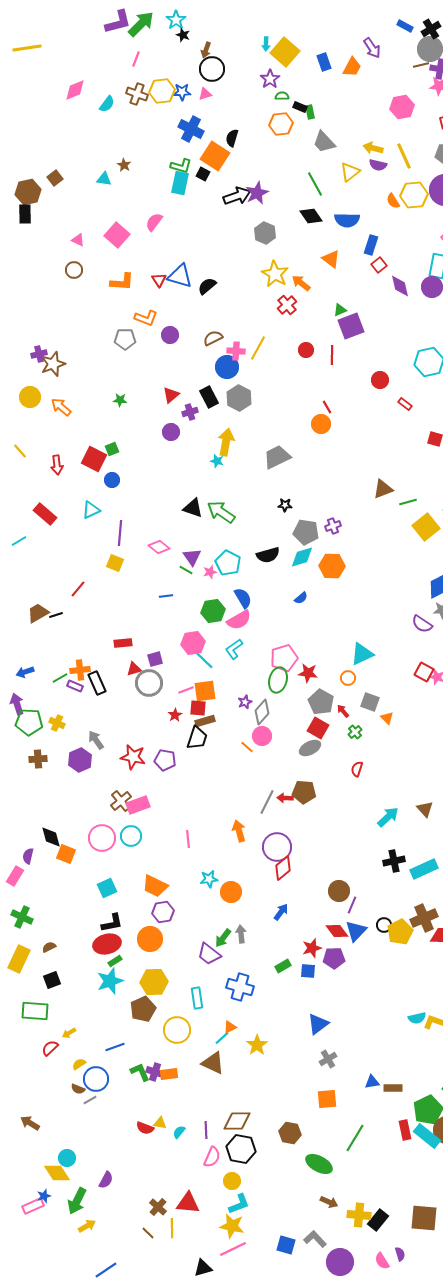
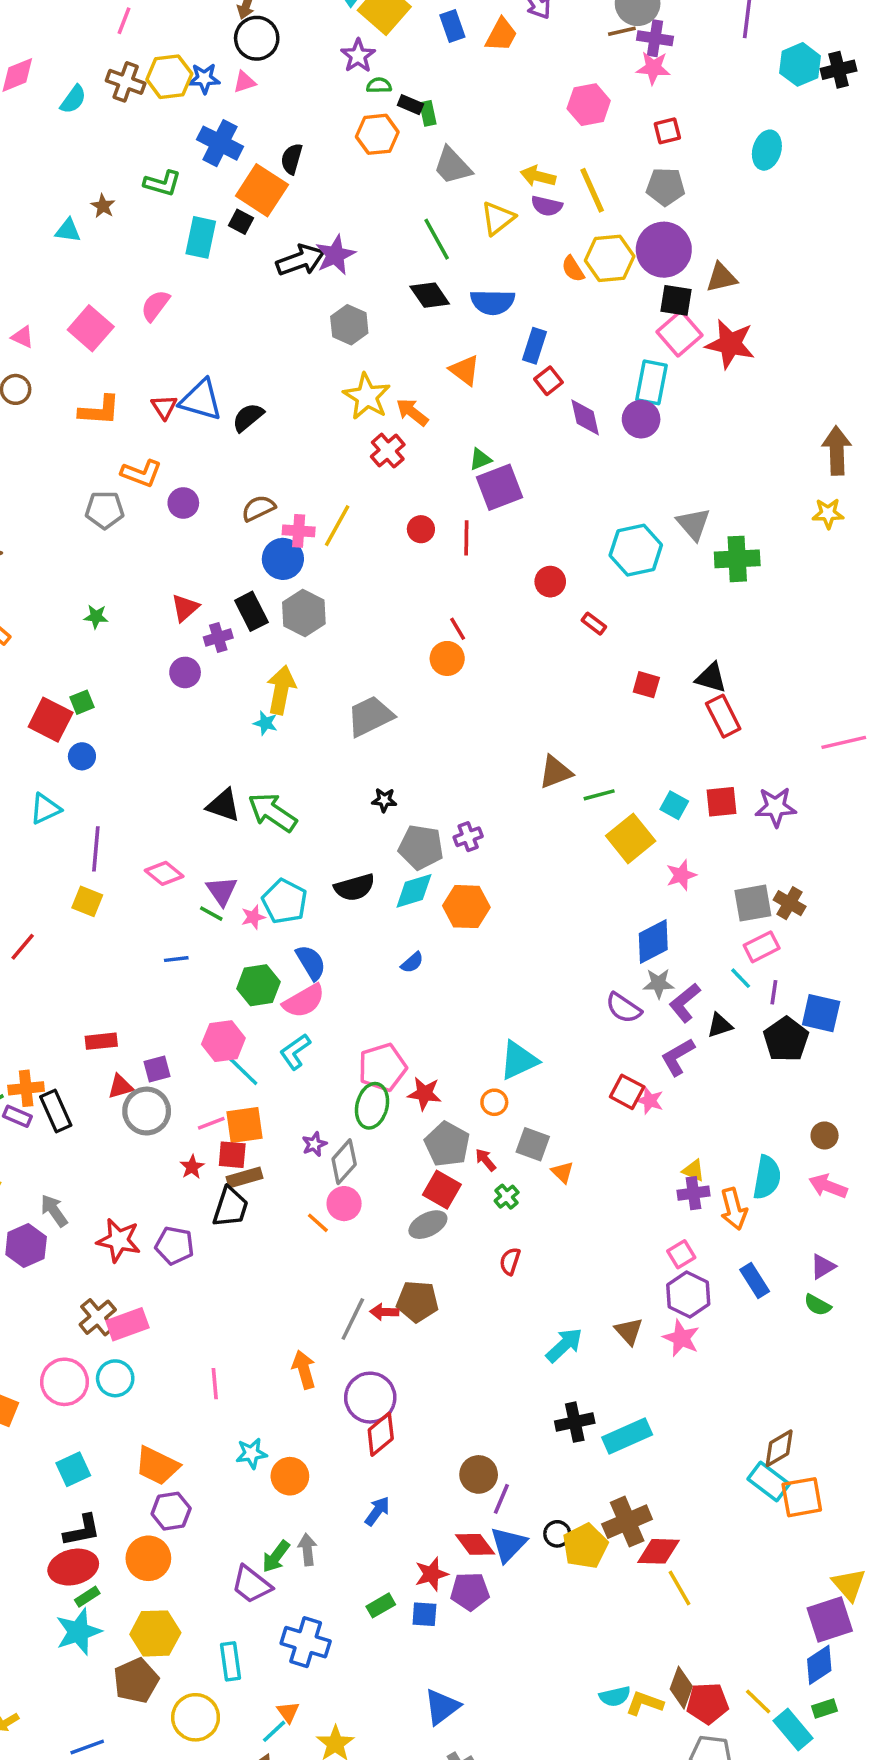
green L-shape: (181, 166) -> (162, 183), moved
orange triangle: (230, 1027) -> (288, 1712), turned -40

